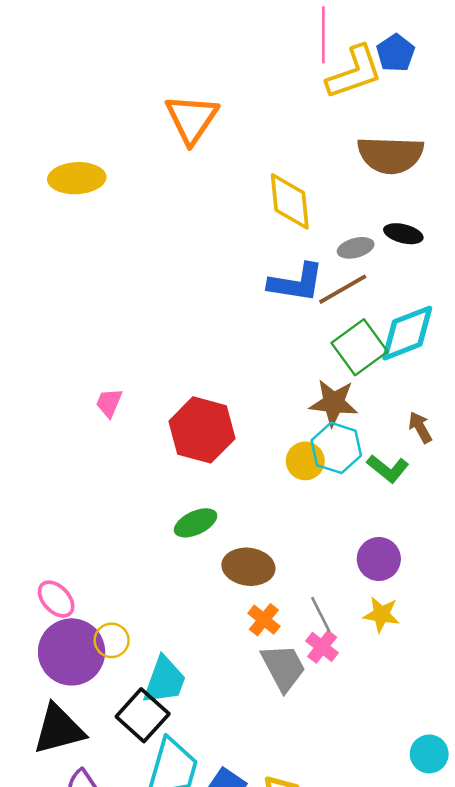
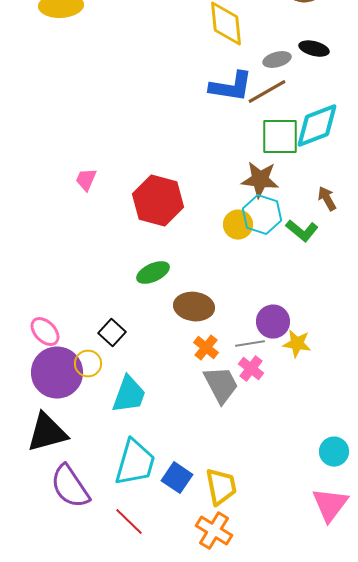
green square: (359, 347) -> (280, 137), turned 36
purple circle: (379, 559) -> (273, 322), moved
gray line: (321, 615) -> (250, 344), turned -72
black square: (143, 715) -> (112, 333), moved, size x0.7

